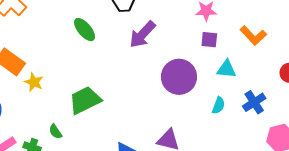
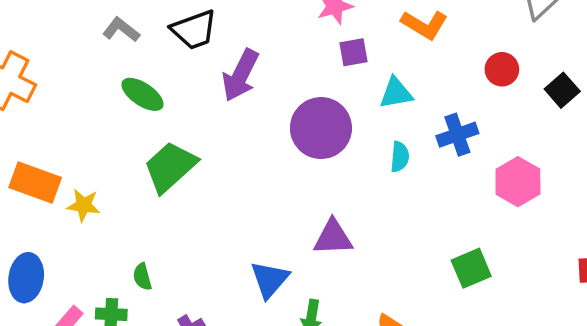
green trapezoid: (85, 100) -> (170, 167), moved
blue cross: (254, 102) -> (457, 135), turned 30
green semicircle: (55, 132) -> (142, 277), turned 35

